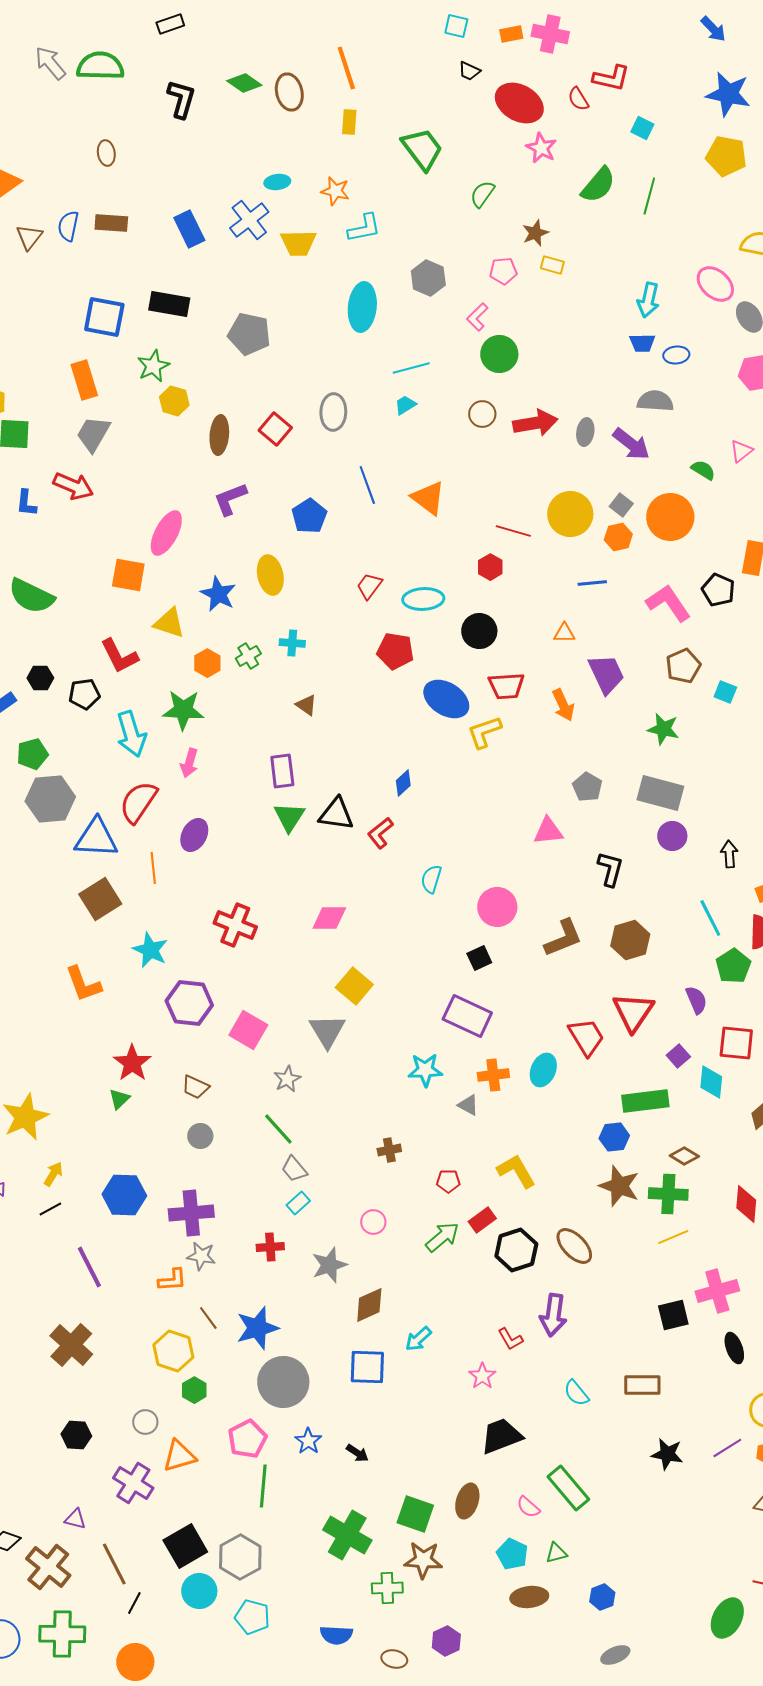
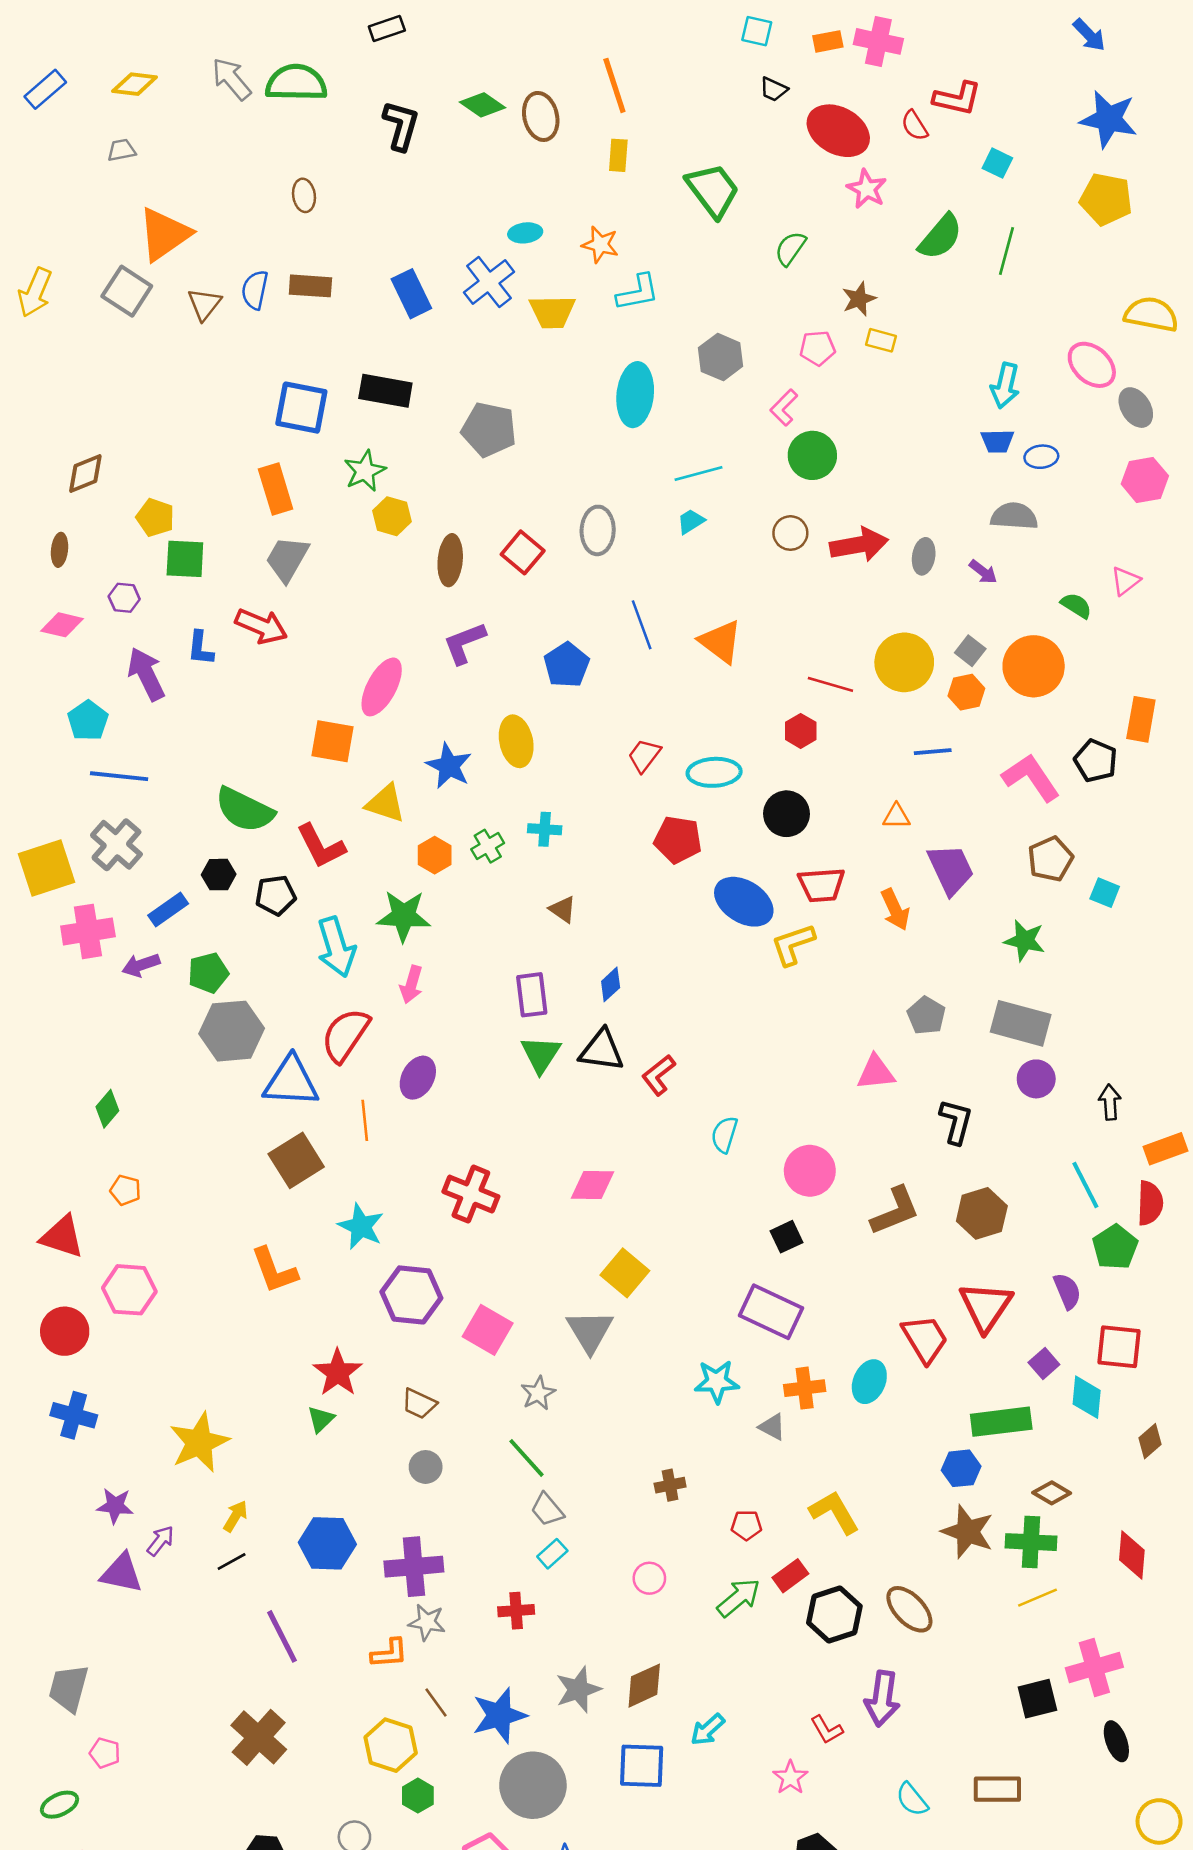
purple arrow: (631, 444) -> (983, 572), size x0.6
green semicircle: (31, 596) -> (244, 810), moved
blue diamond: (403, 783) -> (611, 984), moved
gray star: (329, 1265) -> (578, 1689), moved

